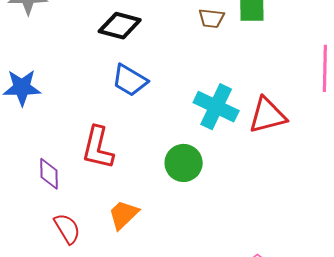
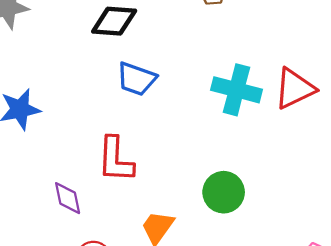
green circle: (184, 163) -> (224, 192), moved

